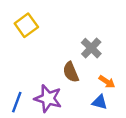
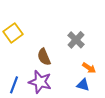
yellow square: (26, 25) -> (13, 33), moved
brown semicircle: (71, 72) -> (44, 57), moved

